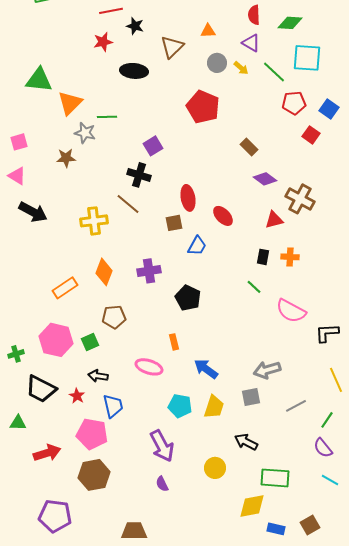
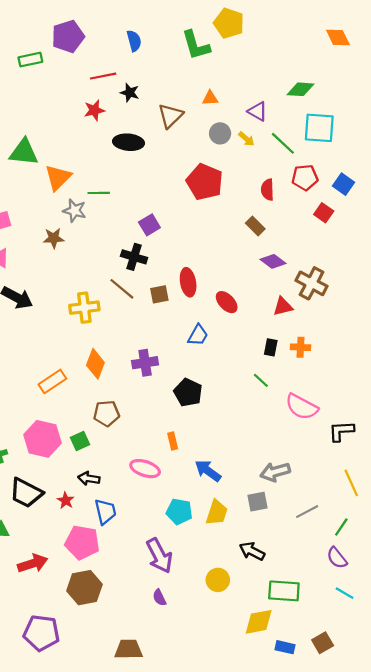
red semicircle: (254, 15) -> (267, 190), moved
brown square: (174, 223) -> (159, 294), moved

